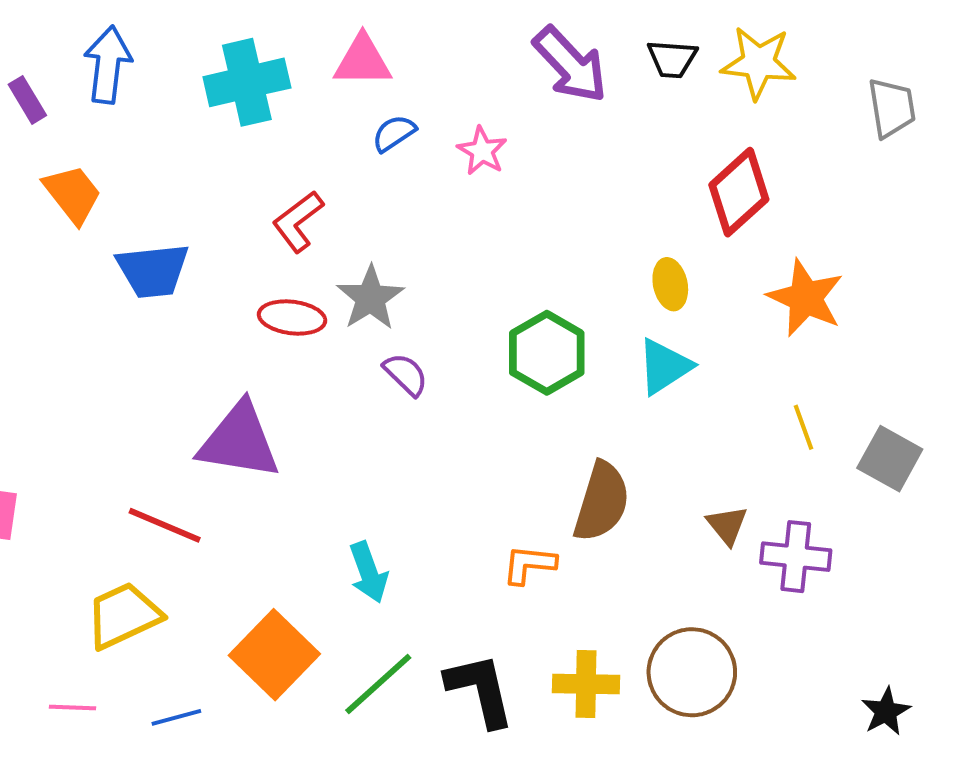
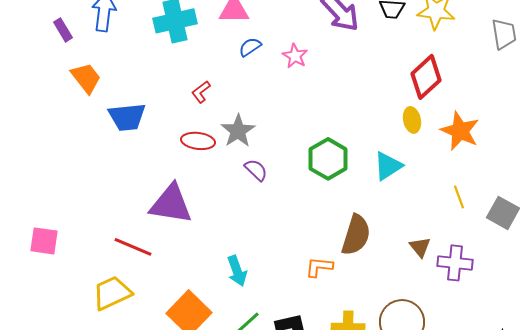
red L-shape: (298, 221) -> (201, 92), size x0.7
yellow ellipse: (670, 284) -> (412, 120), moved

